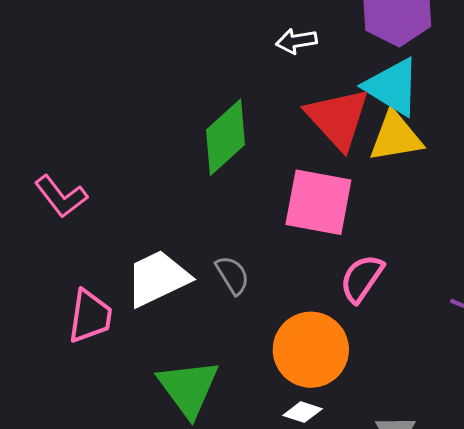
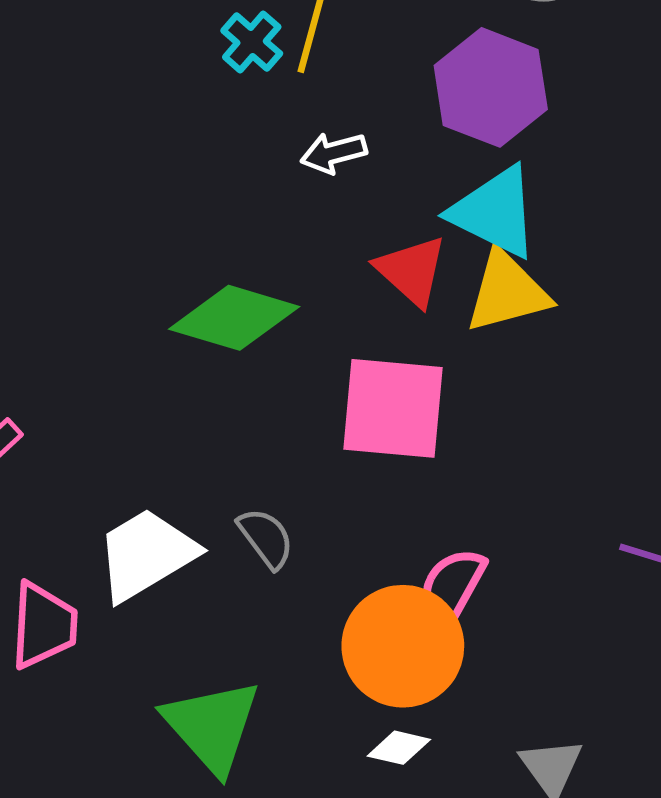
red triangle: (338, 118) -> (412, 271), size x0.7
green diamond: (225, 137) -> (234, 318), turned 64
pink semicircle: (362, 278) -> (452, 587), moved

